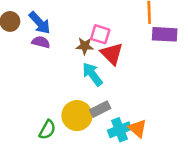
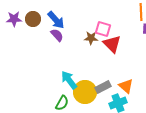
purple semicircle: (41, 42) -> (57, 35), turned 32
cyan arrow: (92, 74) -> (69, 80), moved
orange triangle: (138, 128) -> (126, 86), moved

